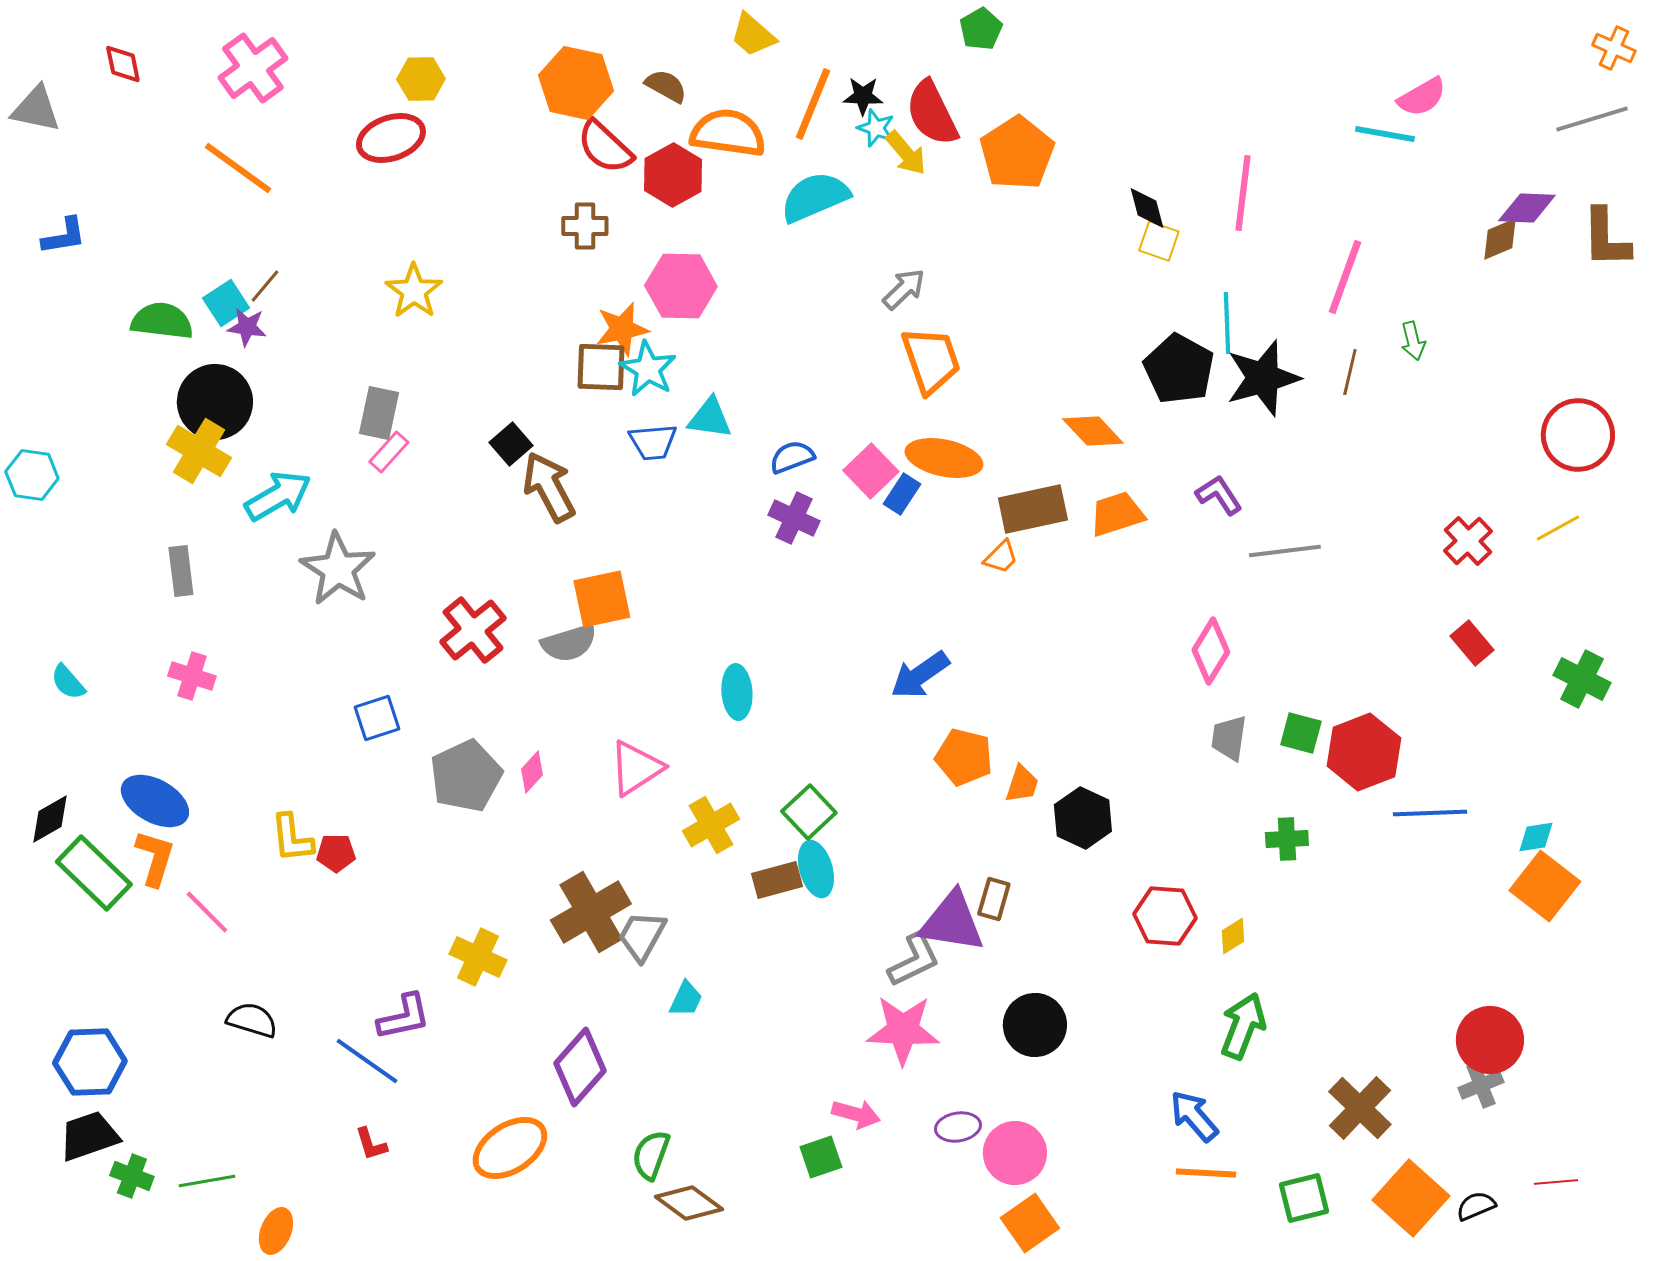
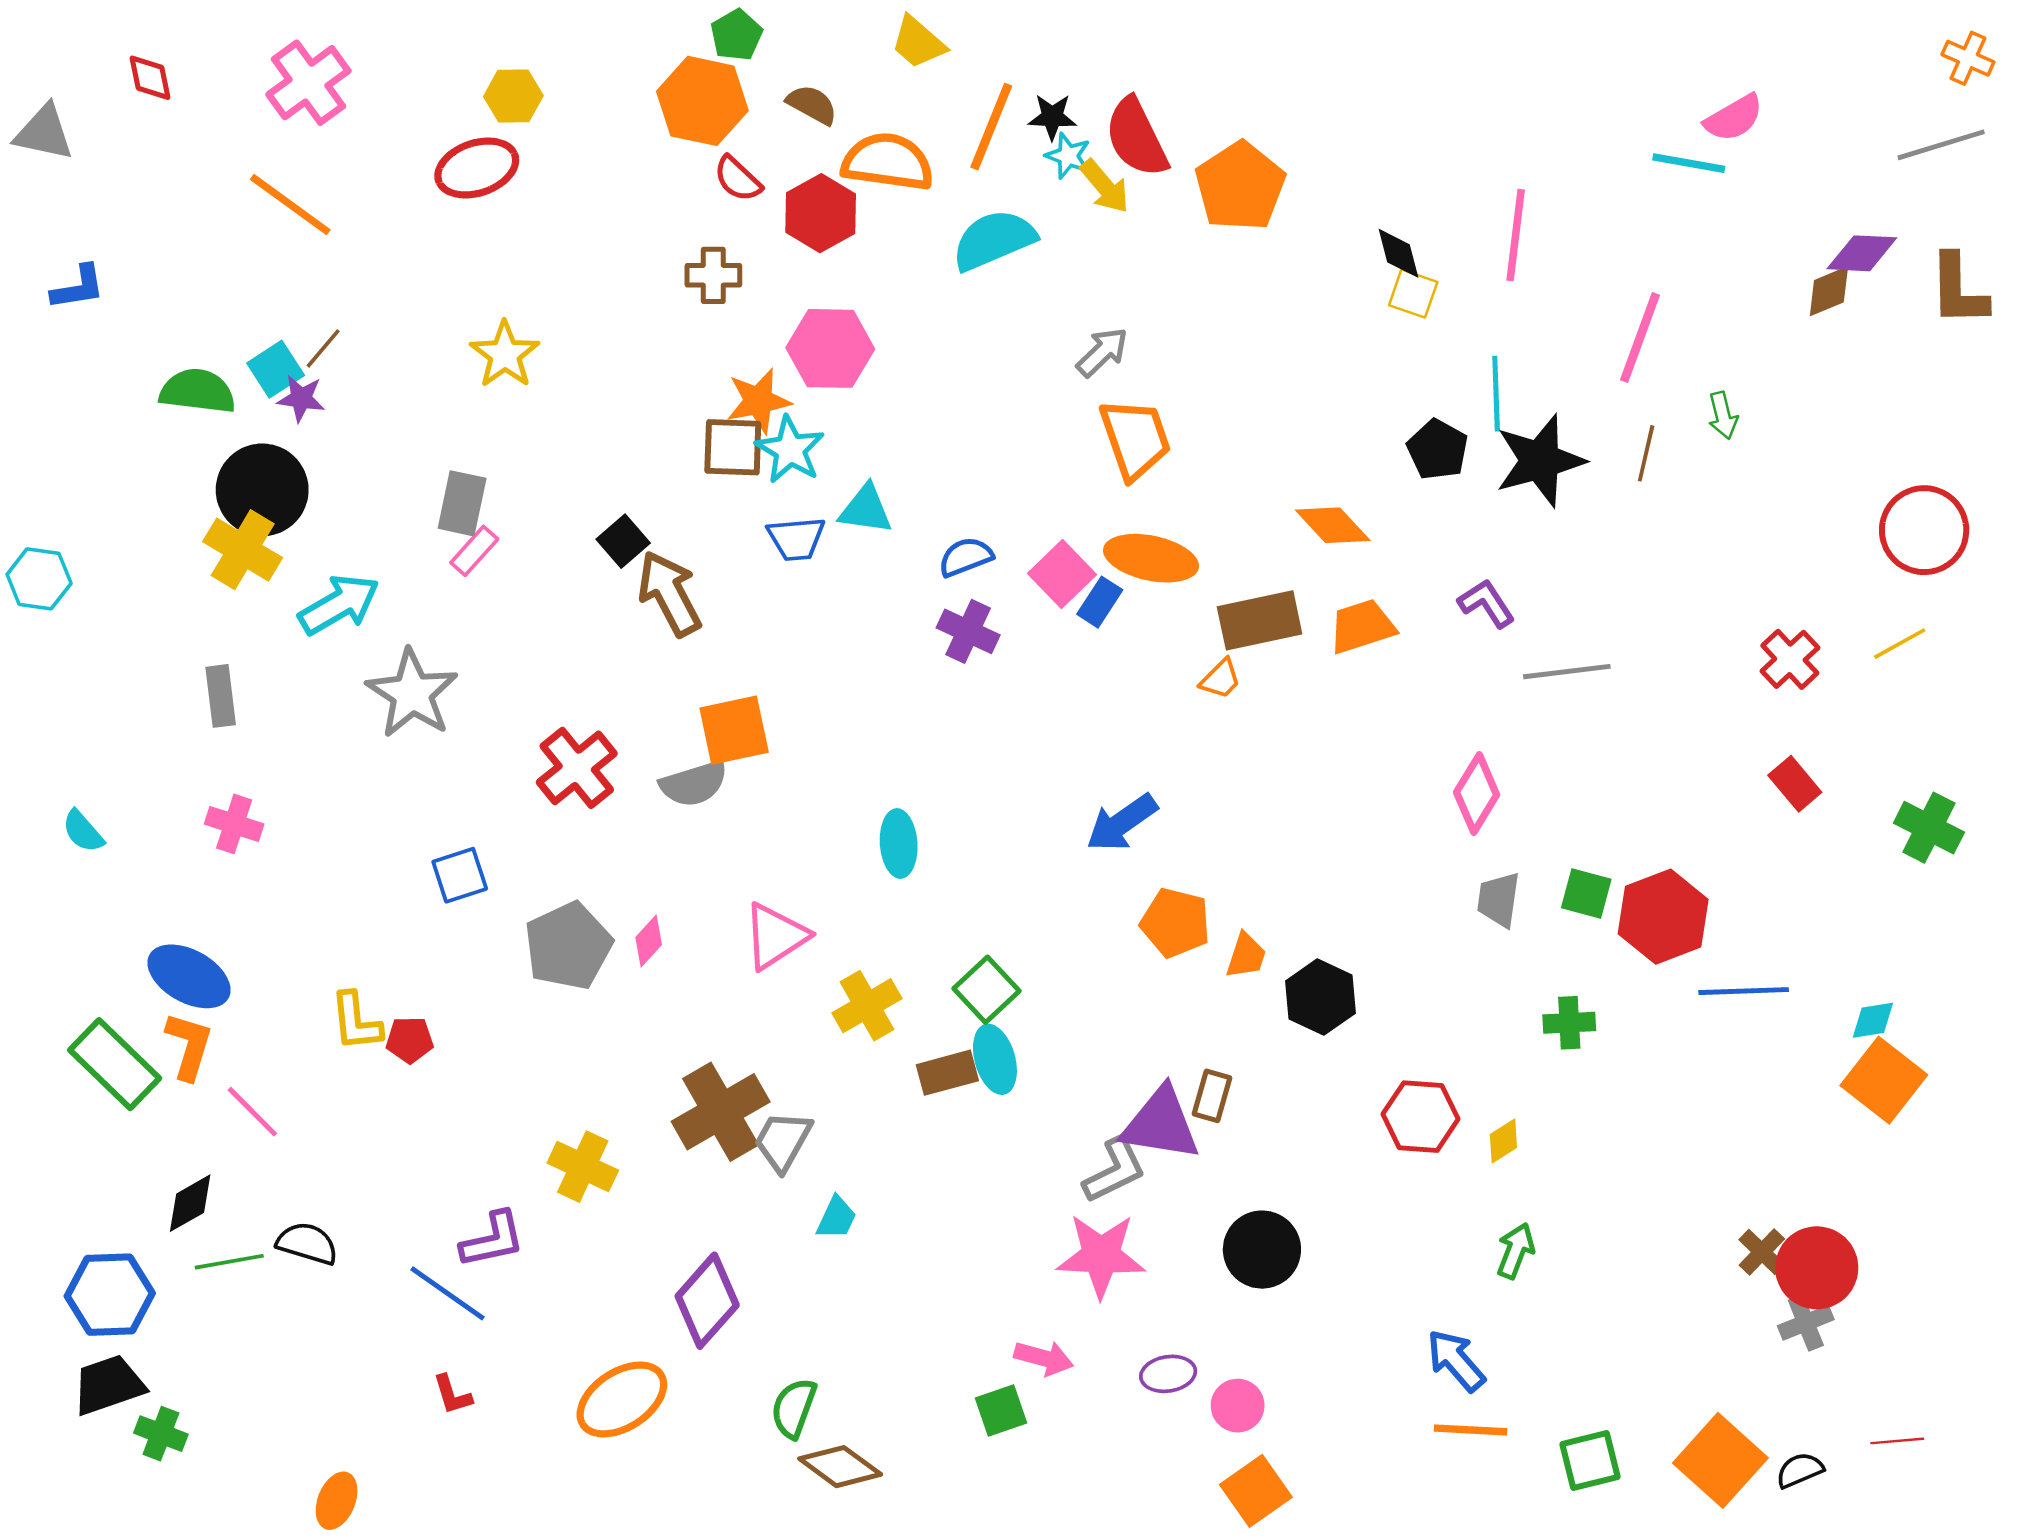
green pentagon: (981, 29) -> (736, 35), moved
red semicircle: (605, 147) -> (738, 179), size x0.7
black pentagon: (1179, 369) -> (1438, 450), size x0.7
black diamond: (50, 819) -> (190, 1203), moved
green arrow: (1243, 1026) -> (1516, 1251), size x0.7
brown cross: (1360, 1108) -> (1762, 1252), moved, size x0.6
pink circle: (1015, 1153) -> (1238, 1406), size x0.7
green line: (207, 1181) -> (229, 1262), moved

